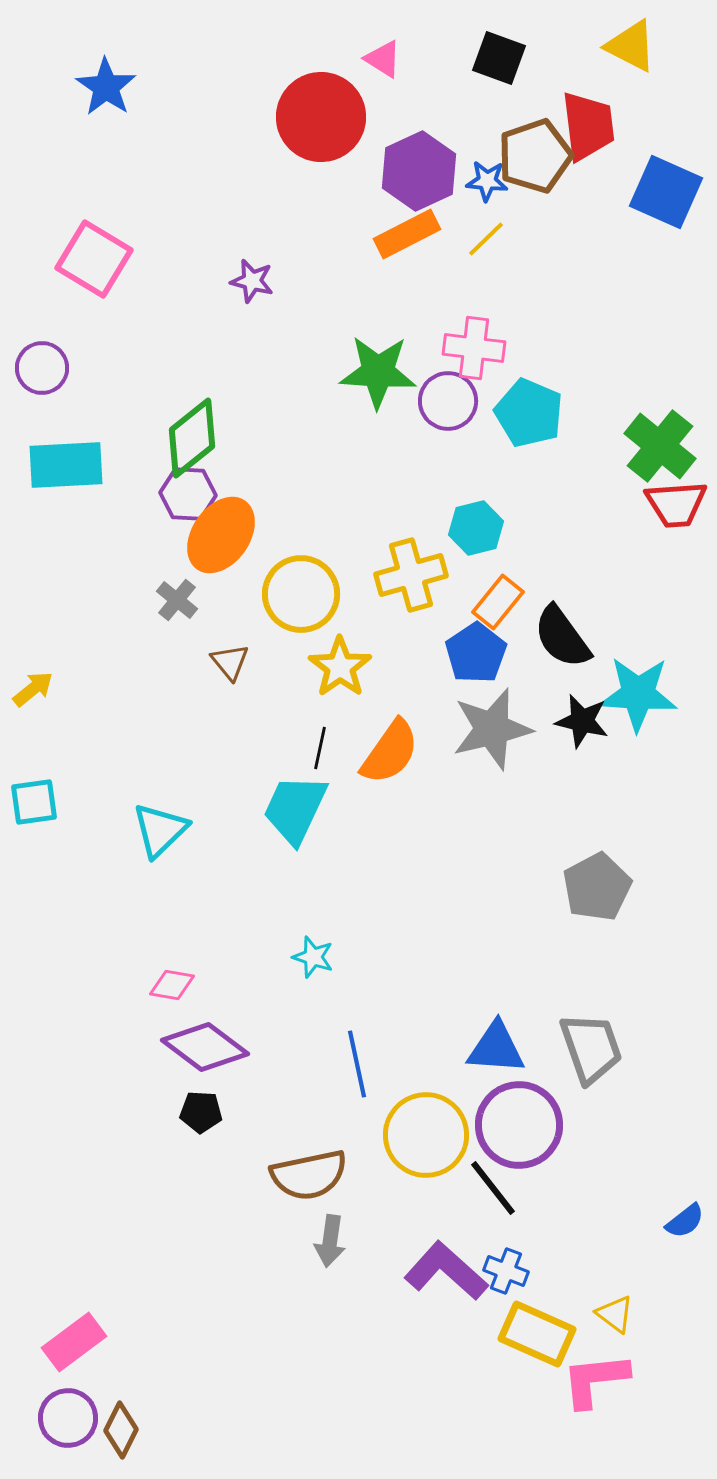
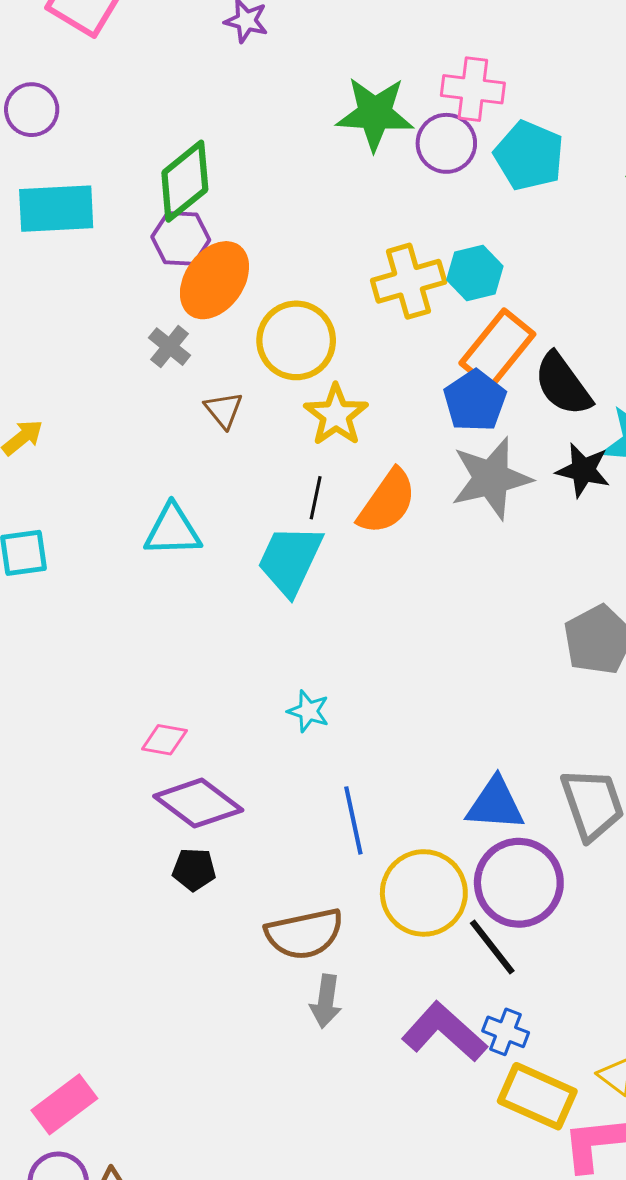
yellow cross: (411, 575) -> (409, 281), moved
orange rectangle: (498, 602) -> (497, 349), size x1.4
cyan triangle: (160, 830) -> (173, 530), moved, turned 42

